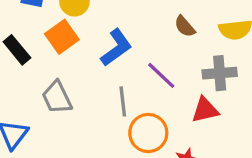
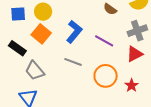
gray trapezoid: (57, 97) -> (35, 71), moved
gray line: (123, 101) -> (73, 62), moved, turned -48

